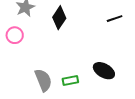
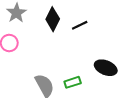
black line: (115, 19) -> (80, 25), moved

